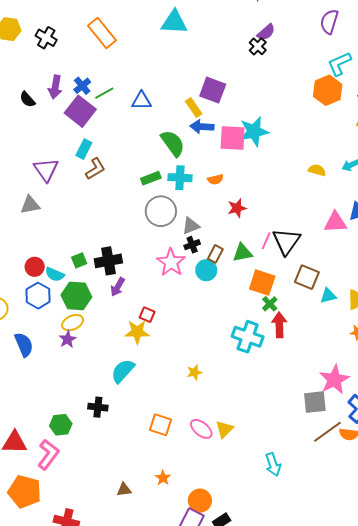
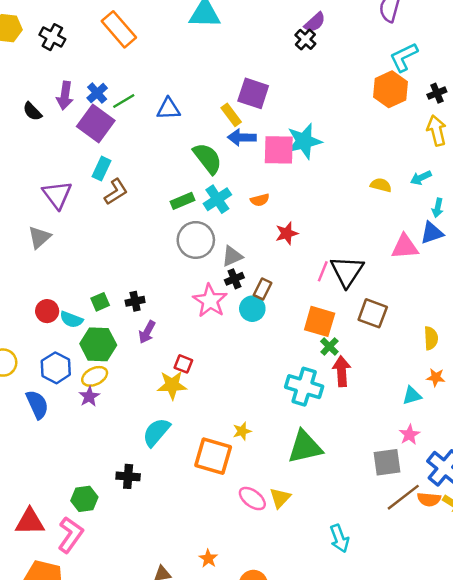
cyan cross: (180, 178) -> (217, 199), turned -35
gray triangle: (30, 205) -> (39, 237), turned -30
green triangle: (242, 253) -> (305, 447), moved, size x1.5
black cross: (108, 261) -> (135, 301), size x0.6
blue hexagon: (38, 296) -> (56, 368), moved
cyan triangle: (328, 296) -> (412, 396), moved
pink star: (334, 380) -> (409, 435), size x0.6
orange square: (160, 425) -> (213, 456), moved, size x1.4

